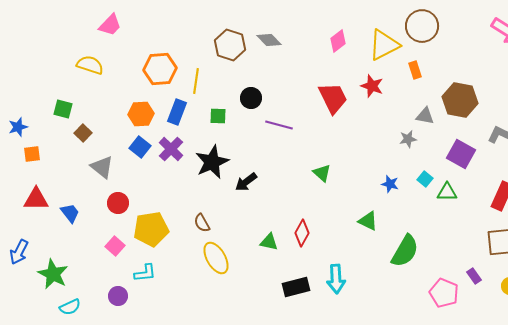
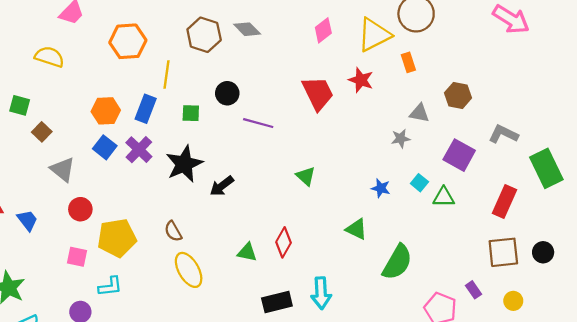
orange hexagon: (160, 69) -> (128, 41), moved
brown hexagon: (460, 100) -> (458, 95), size x0.7
pink square: (115, 246) -> (77, 257), turned -30

